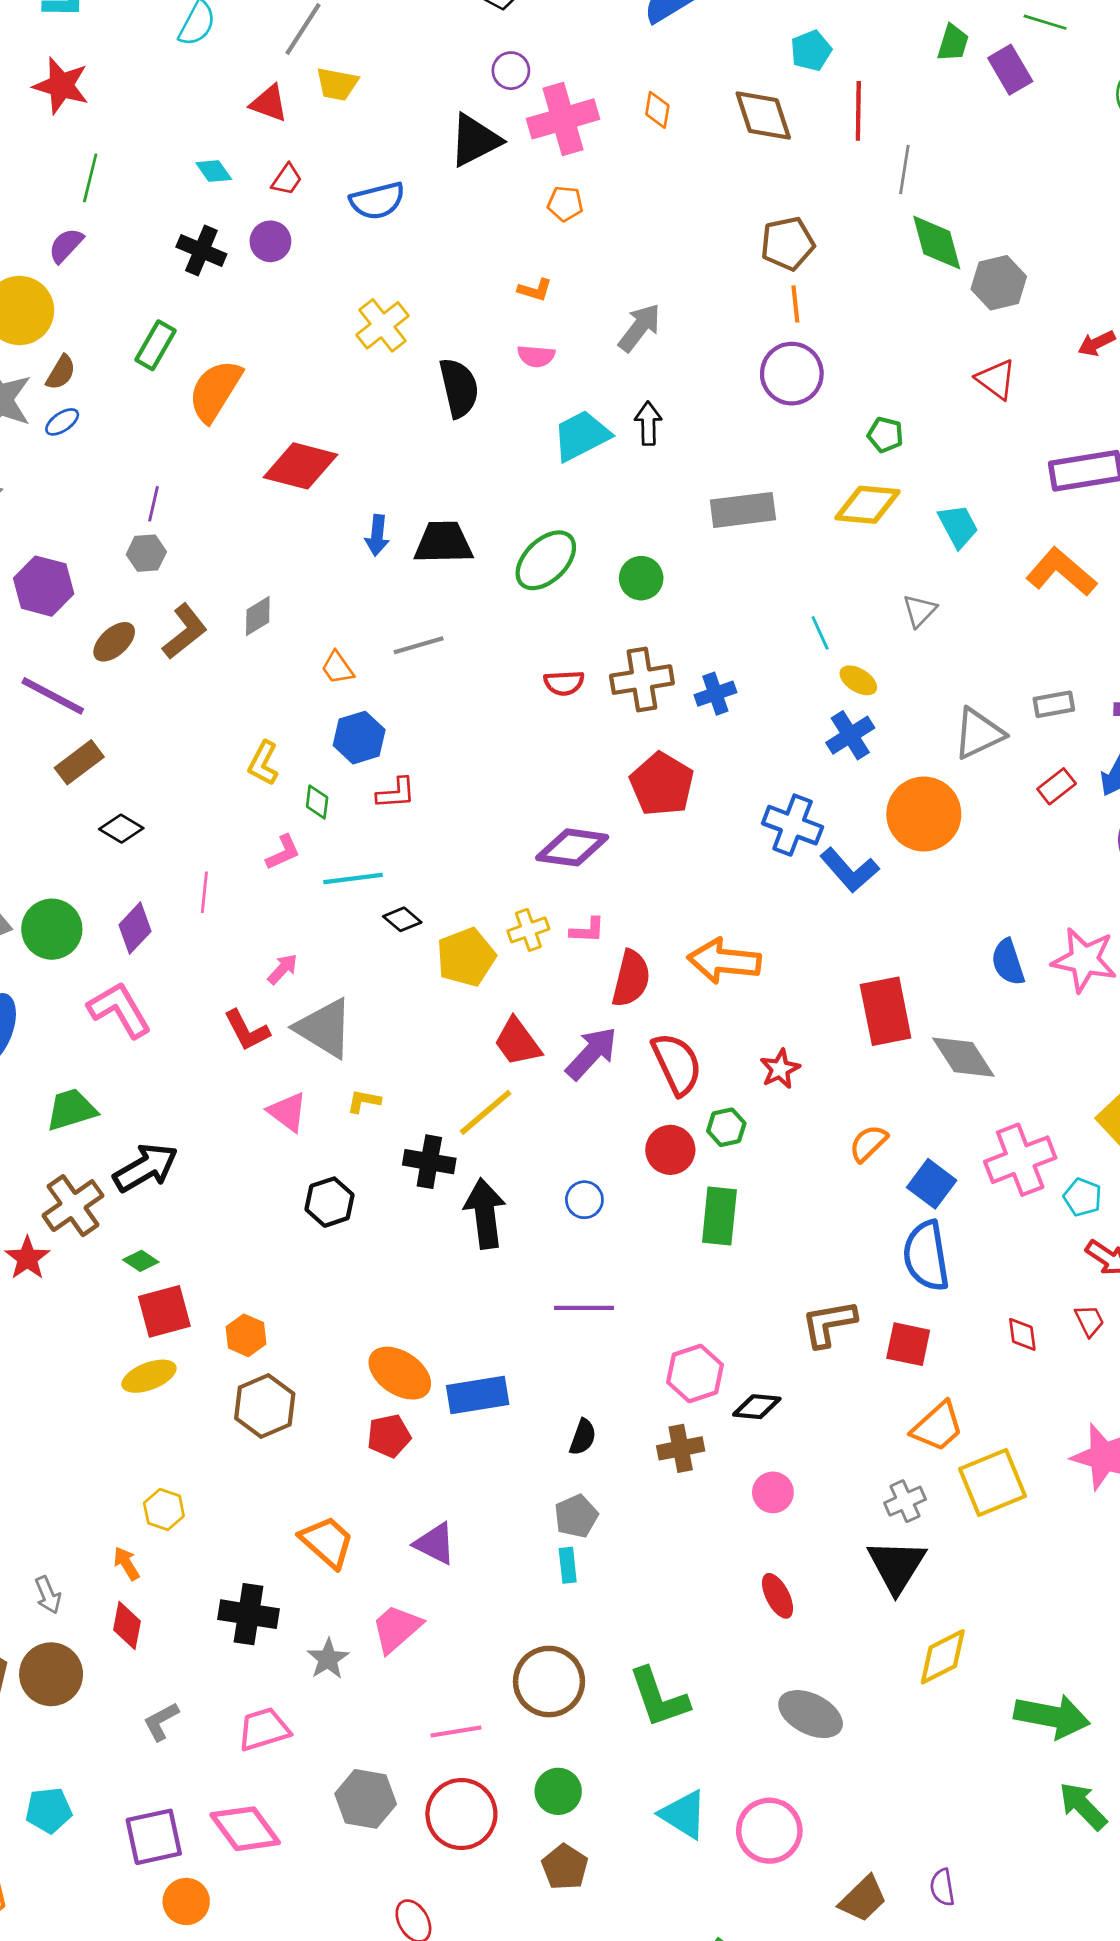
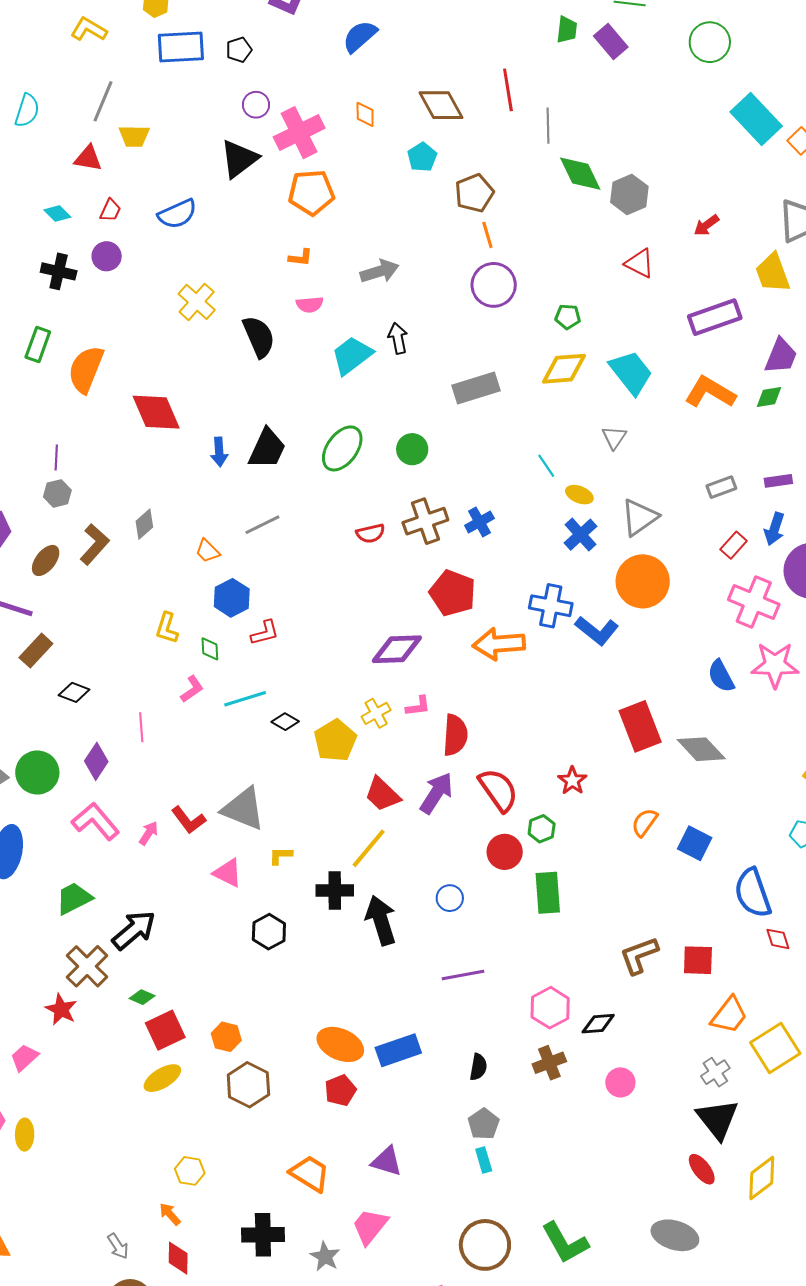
cyan pentagon: (811, 51) -> (422, 157), moved
orange pentagon: (565, 204) -> (311, 193), size x1.8
gray arrow: (639, 328) -> (380, 271), turned 45
red diamond: (301, 466) -> (156, 412), turned 62
cyan trapezoid: (958, 526) -> (631, 372), size x1.4
black trapezoid: (443, 543) -> (267, 449), turned 126
gray triangle: (979, 733) -> (639, 517), moved
orange arrow: (724, 961) -> (499, 644), moved
pink arrow: (283, 969) -> (149, 833), moved
pink cross: (1020, 1160) -> (754, 602), moved, turned -36
blue semicircle: (926, 1256) -> (753, 893), moved
red ellipse: (778, 1596) -> (702, 1169), moved

